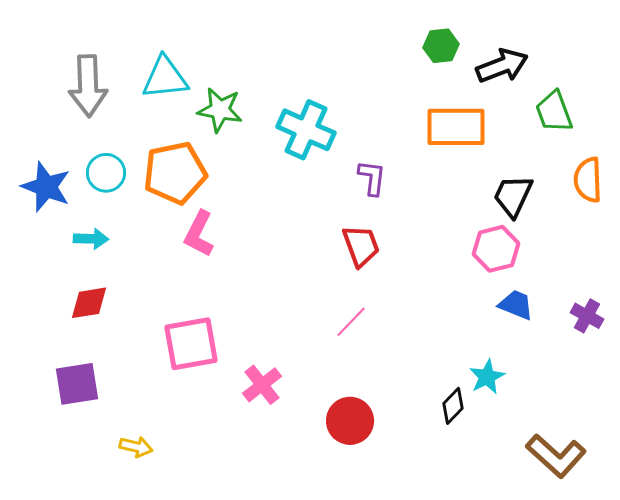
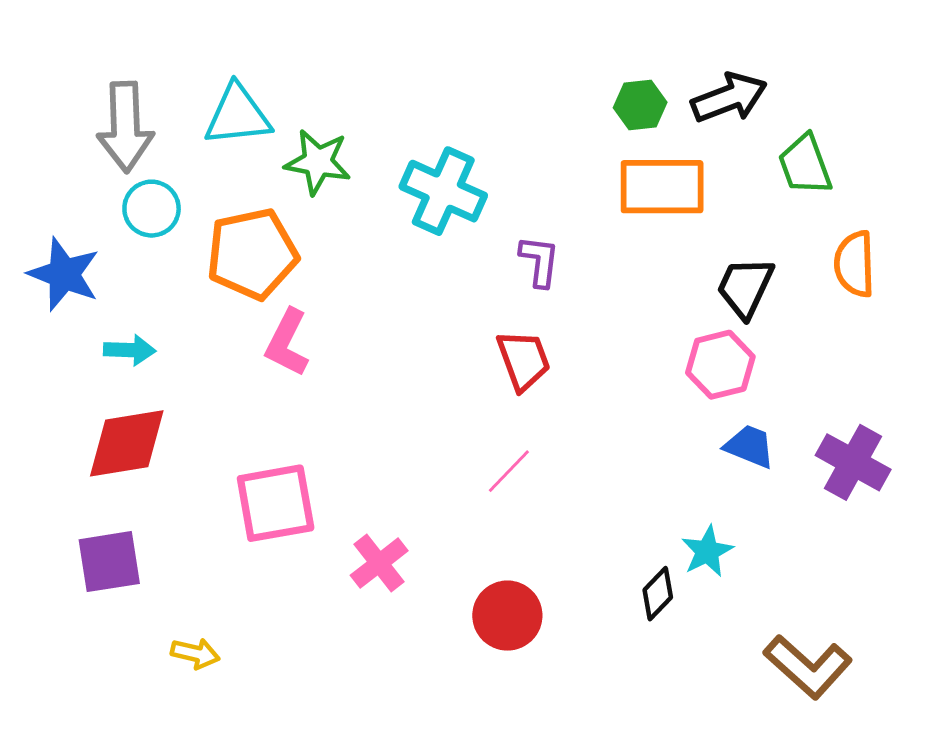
green hexagon: (441, 46) -> (640, 105), moved
cyan circle: (106, 173) -> (152, 209), moved
red diamond: (89, 303) -> (127, 443), size x1.5
purple cross: (587, 316) -> (853, 462), size x1.5

